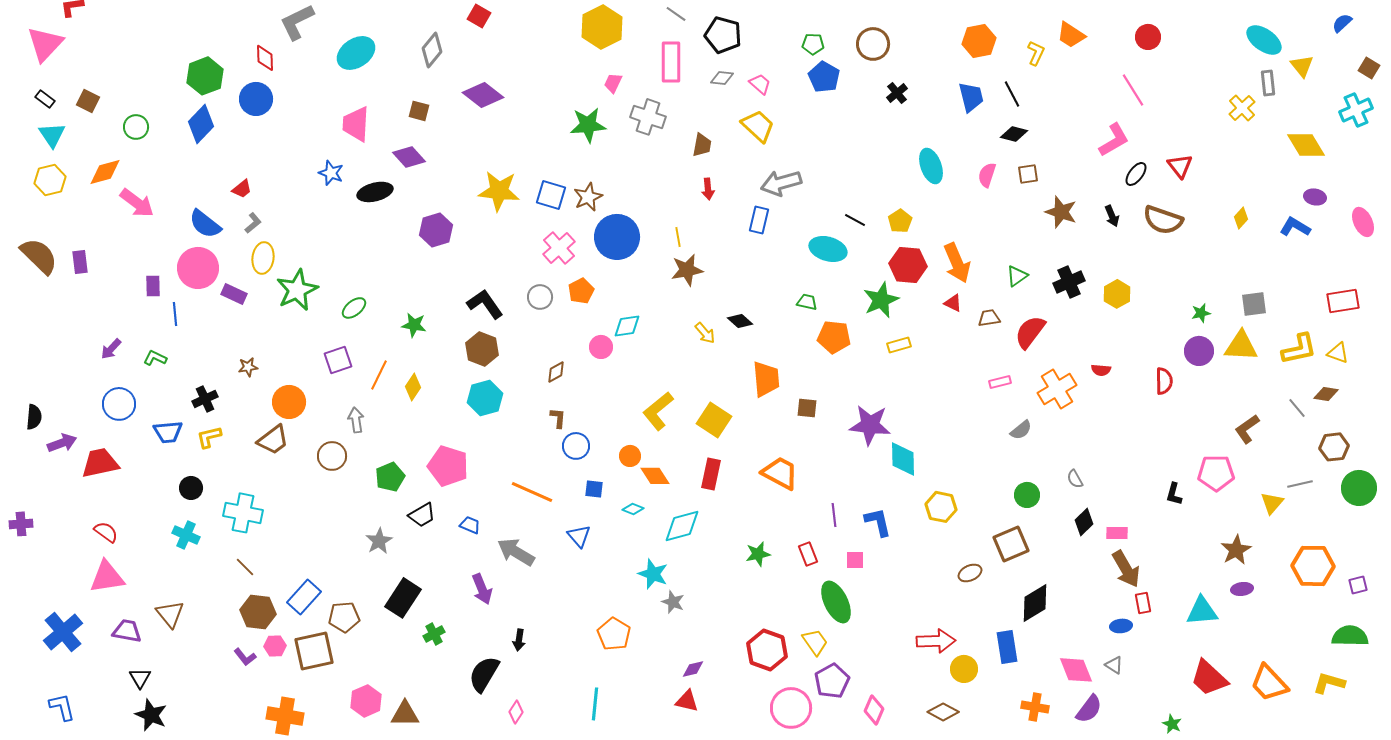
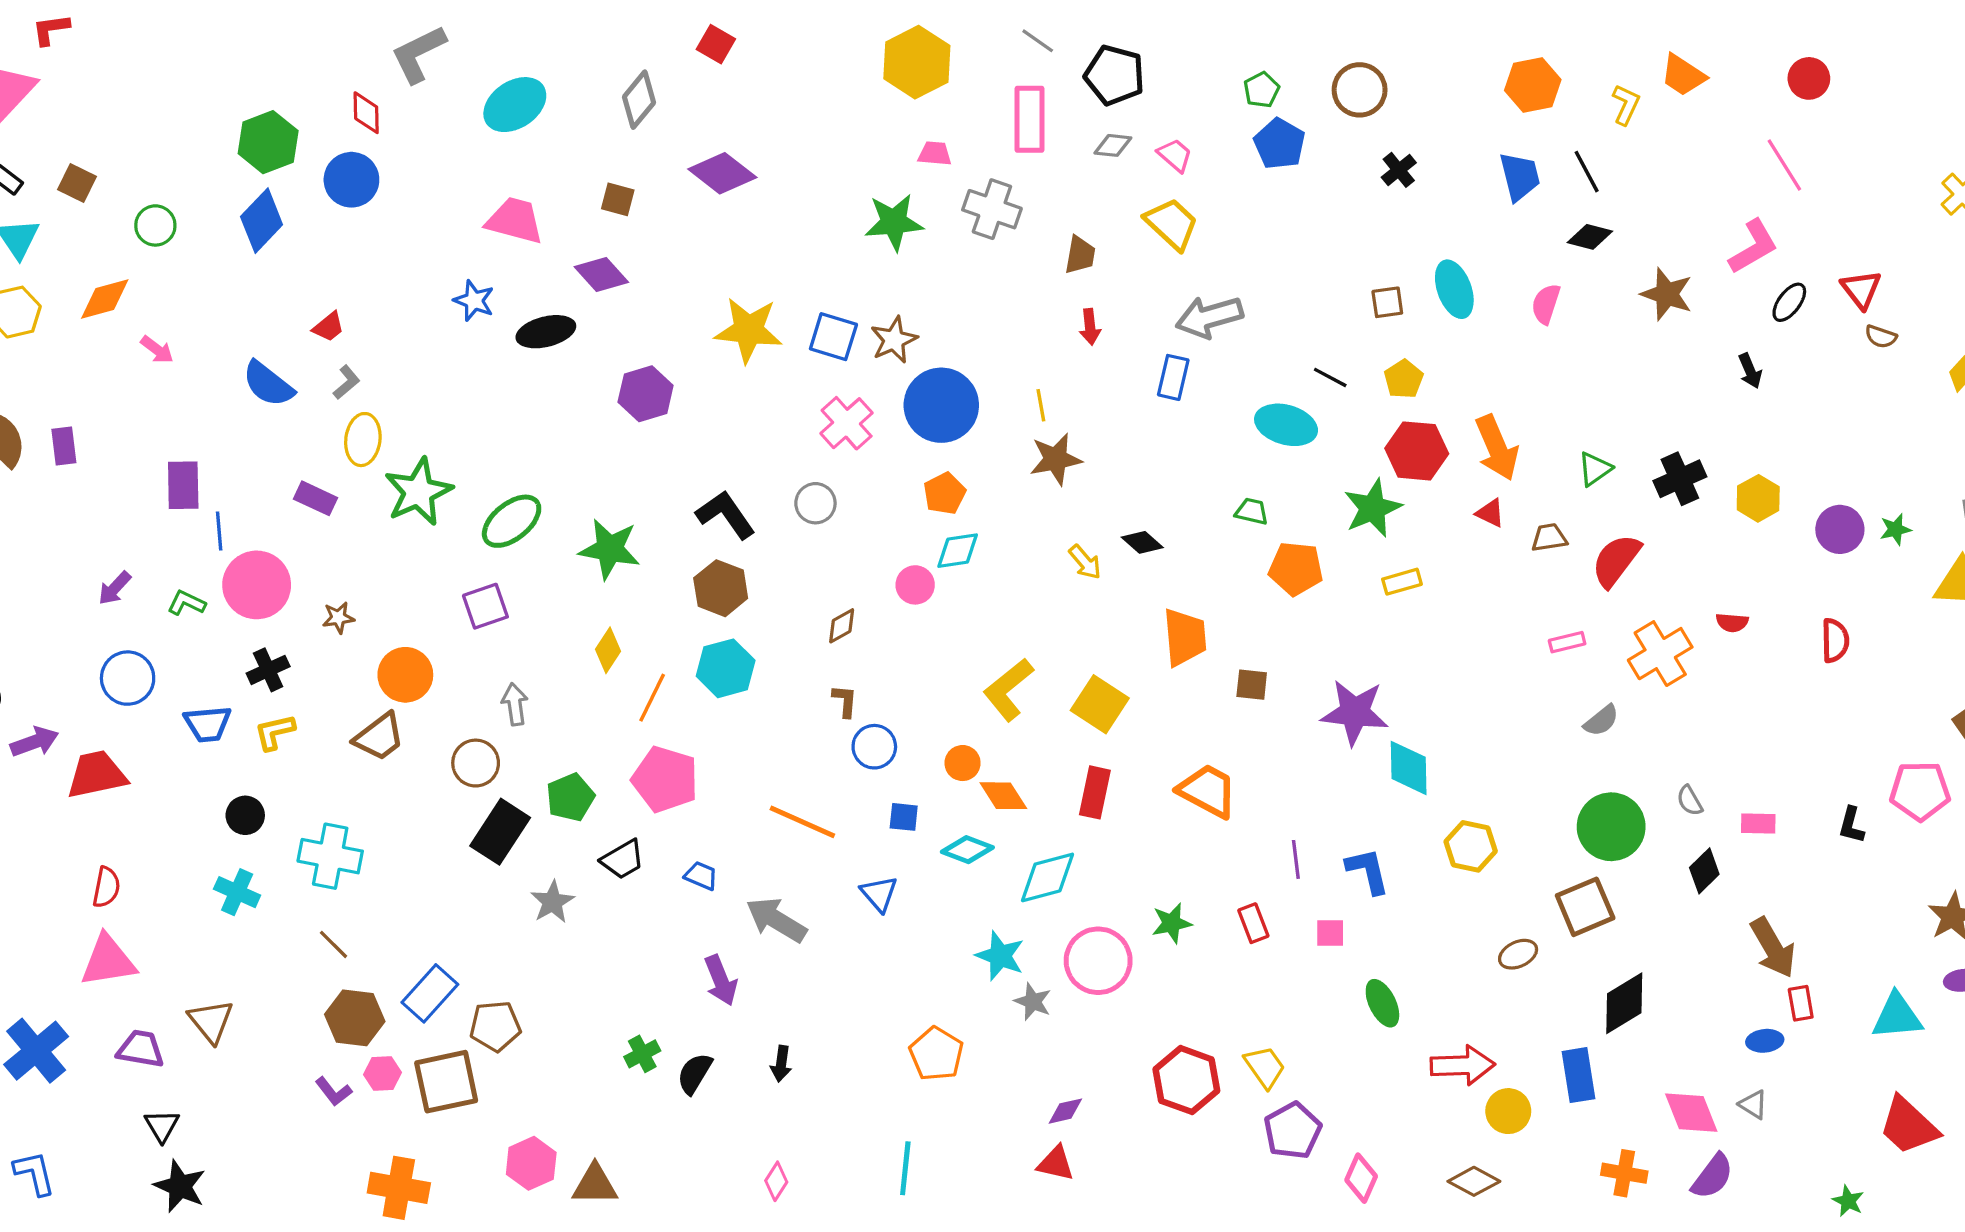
green pentagon: (813, 44) -> (1262, 90), turned -30
pink trapezoid: (613, 83) -> (935, 154), turned 70
pink trapezoid: (356, 124) -> (515, 221), turned 102
brown square: (1028, 174) -> (1387, 302), moved
pink arrow: (137, 203) -> (157, 350), size x0.6
brown star: (1061, 212) -> (1667, 294), moved
brown semicircle: (1163, 220) -> (1881, 337), moved, size x0.5
pink circle: (198, 268) -> (257, 585), moved
purple rectangle: (153, 286) -> (183, 485), size x1.4
orange pentagon: (581, 291) -> (945, 493), moved
green ellipse: (354, 308) -> (512, 521), size x1.5
green star: (414, 325) -> (610, 549), size x1.5
purple circle: (1199, 351) -> (1840, 529), moved
orange line: (379, 375) -> (652, 698), moved
green circle: (1027, 495) -> (1611, 827), size x1.6
cyan diamond: (633, 509) -> (967, 850), size x1.4
red semicircle: (106, 532) -> (106, 887), turned 65
pink rectangle: (1117, 533) -> (1758, 823), moved
black rectangle: (403, 598) -> (500, 832), moved
green ellipse: (836, 602) -> (1382, 1003), moved, size x0.7
black semicircle: (484, 674) -> (695, 1073), moved, size x0.7
pink circle: (791, 708) -> (1098, 961), moved

